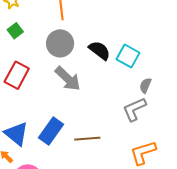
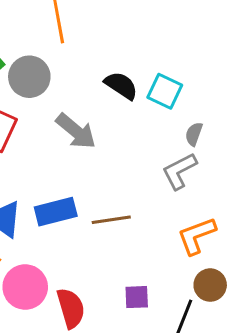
gray circle: (60, 43) -> (29, 77), moved
blue rectangle: (51, 131) -> (56, 212), turned 44

